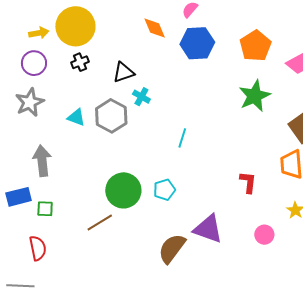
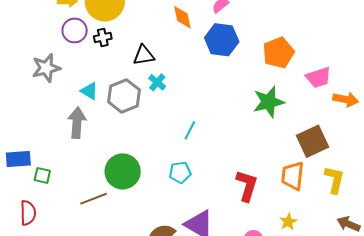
purple circle: (34, 63) -> (75, 30), moved
gray arrow: (42, 161) -> (77, 123), moved
red L-shape: (248, 182) -> (247, 186), size x1.4
cyan pentagon: (164, 190) -> (180, 172), moved

